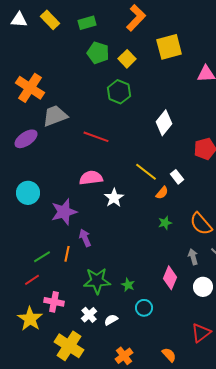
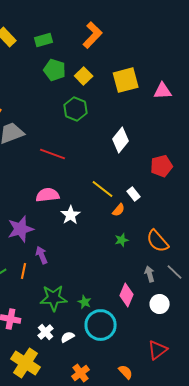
yellow square: (169, 47) -> (126, 80), moved
cyan circle: (144, 308) -> (101, 325), size x1.8

